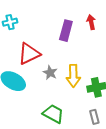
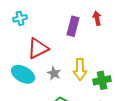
gray star: (50, 73) -> (54, 73), moved

